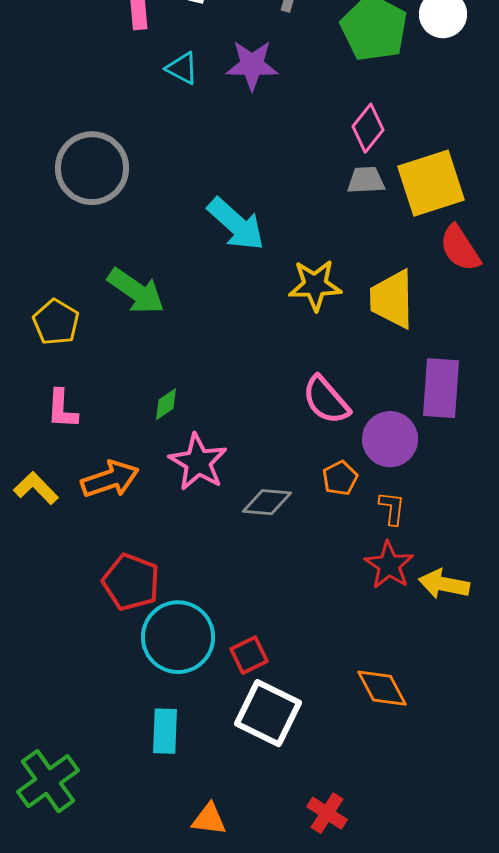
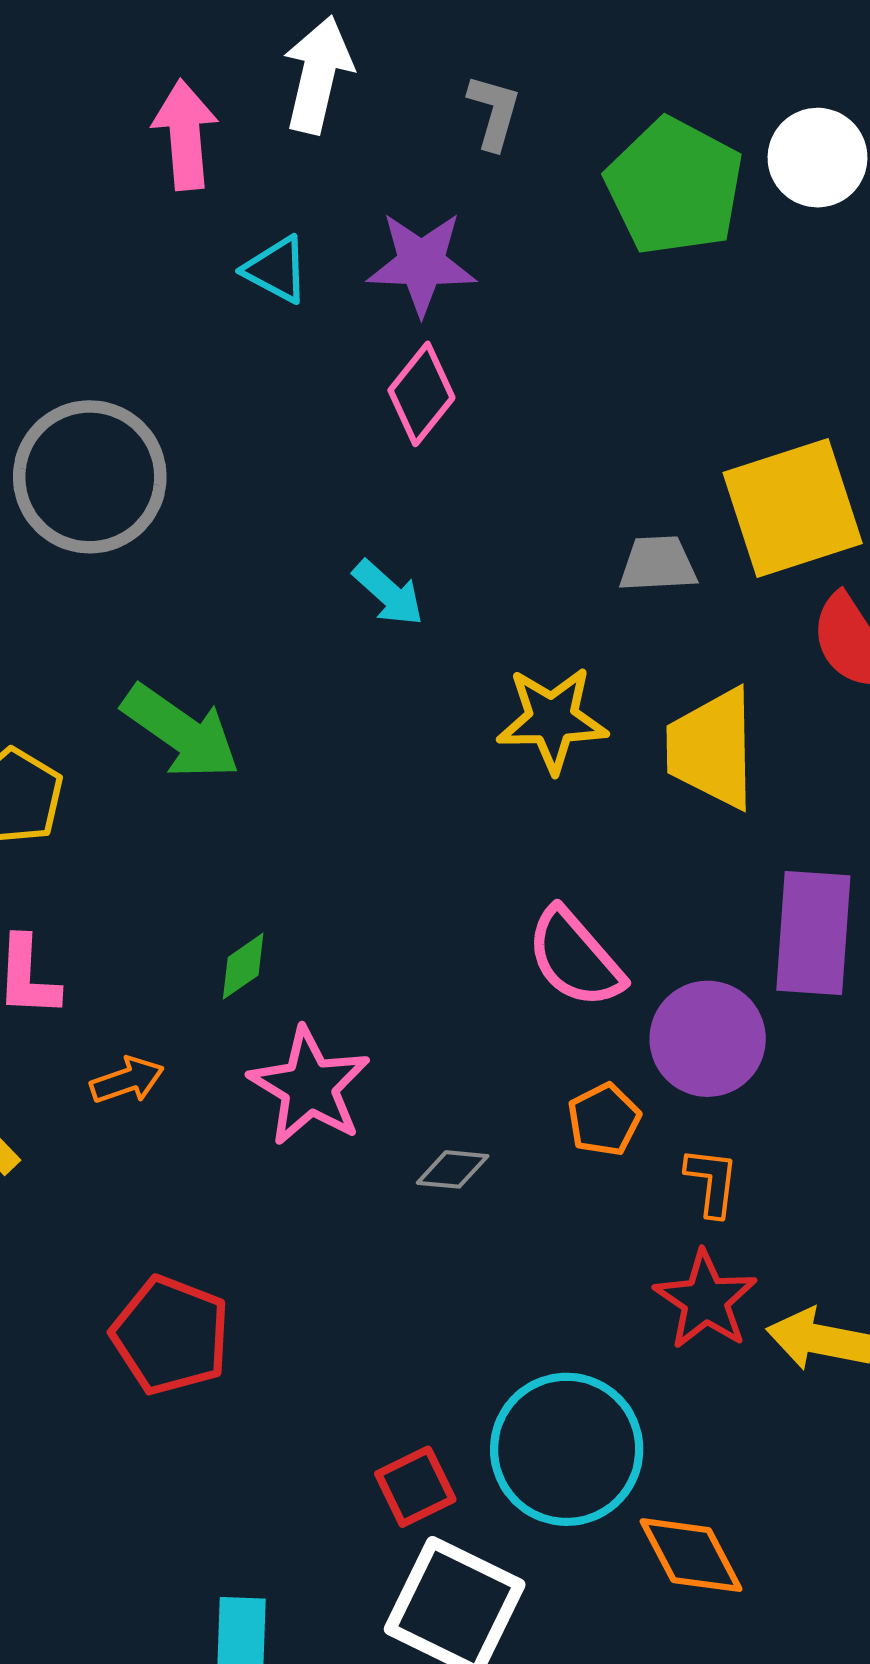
pink diamond: (368, 128) -> (421, 394), moved
gray trapezoid: (366, 180) -> (658, 564), moved
cyan arrow: (236, 224) -> (388, 593), size x0.6
orange arrow: (110, 479) -> (127, 1080), moved, size x0.6
gray diamond: (267, 502) -> (453, 1169), size x0.7
cyan circle: (178, 637) -> (567, 1449), moved

